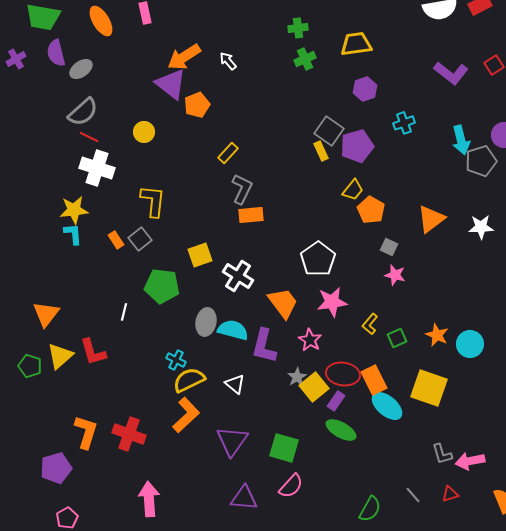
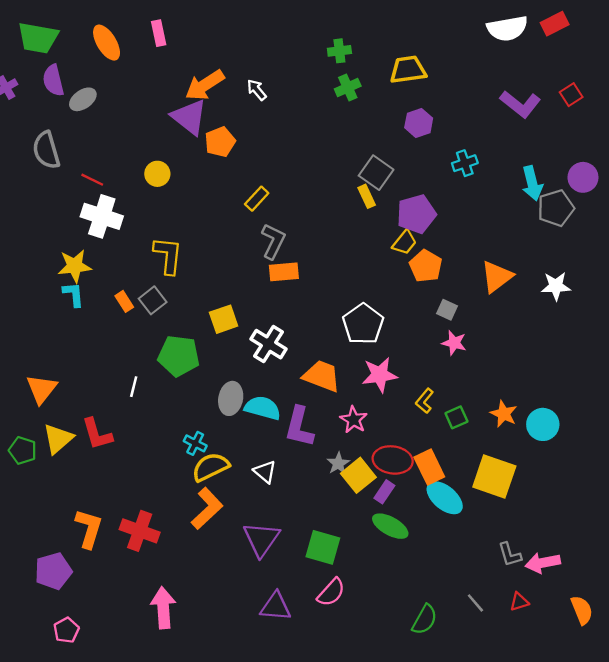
gray semicircle: (83, 112) -> (46, 150), moved, turned 116
purple pentagon: (357, 146) -> (416, 214), moved
orange trapezoid: (283, 303) -> (322, 376), turned -32

